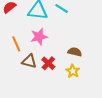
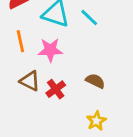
orange line: (16, 44) -> (20, 41), moved
yellow star: (73, 71) -> (96, 121), moved

